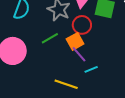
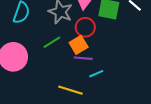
purple line: (79, 54) -> (83, 58), turned -42

